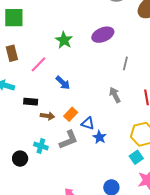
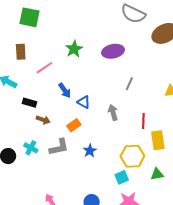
orange rectangle: (71, 114) -> (74, 125), moved
blue triangle: (88, 123) -> (84, 102), moved

